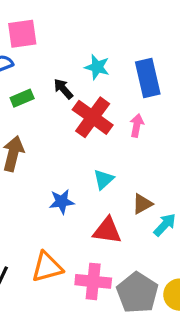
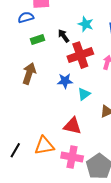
red cross: (93, 117) -> (80, 55), turned 30
blue star: (62, 202) -> (65, 81), moved
red triangle: (107, 231) -> (72, 126), moved

